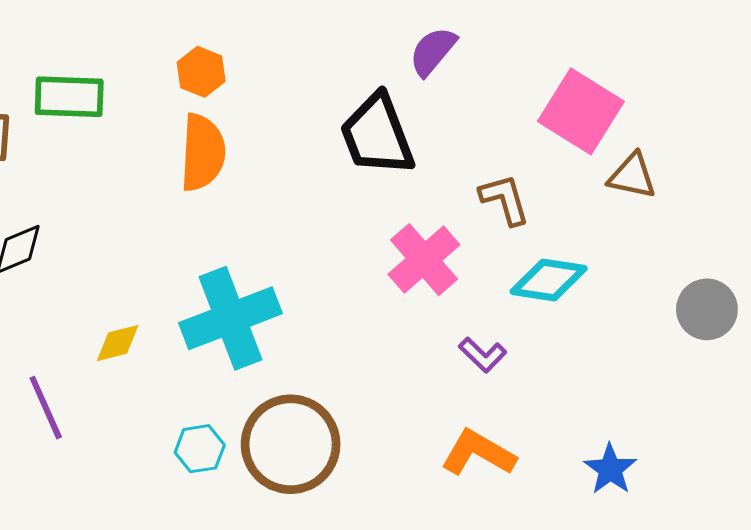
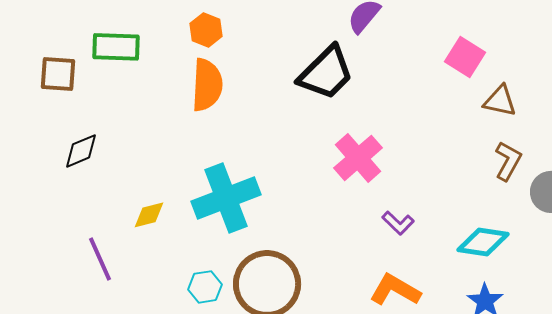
pink square: (581, 111) -> (465, 57), size x0.7
black trapezoid: (377, 135) -> (326, 73), turned -114
brown L-shape: (505, 199) -> (508, 161), moved, turned 45
cyan diamond: (549, 280) -> (483, 242), moved

